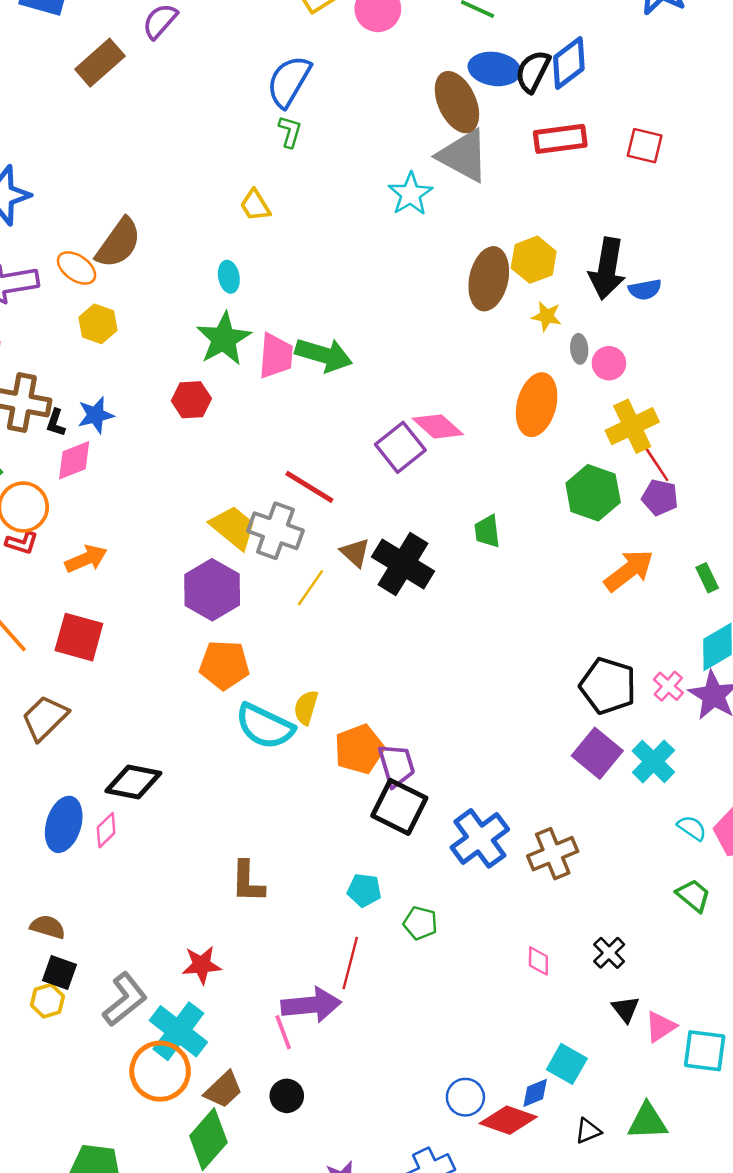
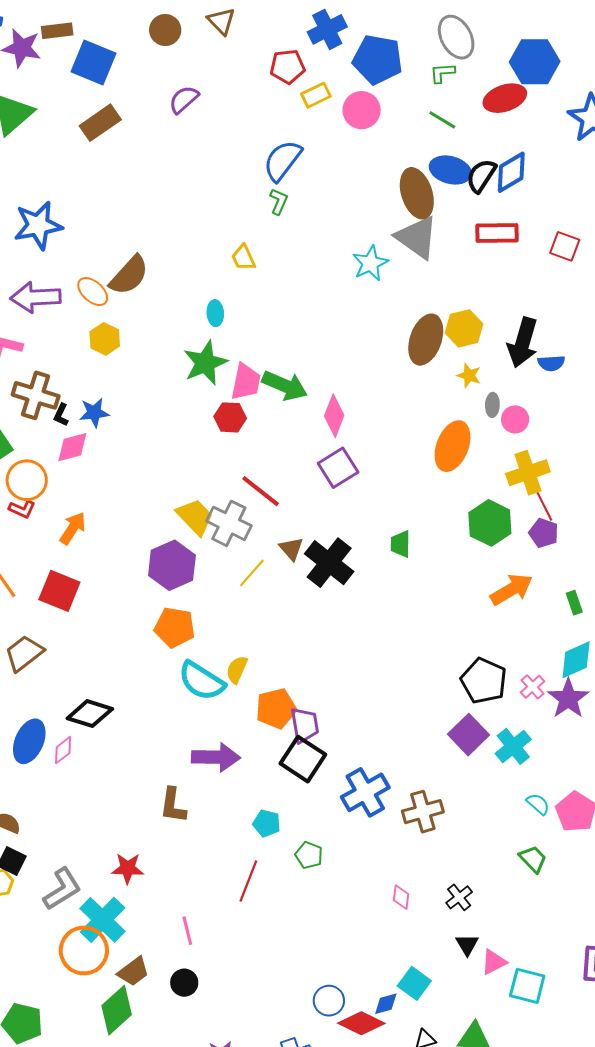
brown rectangle: (100, 63) -> (100, 123), moved
red hexagon: (191, 400) -> (230, 417), moved
pink diamond: (438, 426) -> (334, 416), moved, turned 63
orange arrow: (86, 559) -> (73, 528), turned -40
purple arrow: (311, 1005) -> (216, 757), moved

